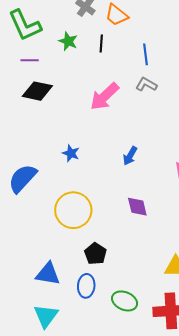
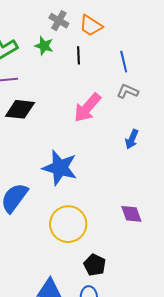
green star: (68, 41) -> (44, 46), moved
blue star: (71, 153) -> (60, 168), size x2.0
blue arrow: (130, 156) -> (132, 139), moved

